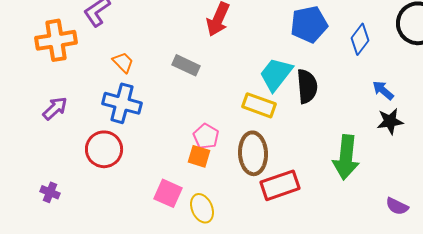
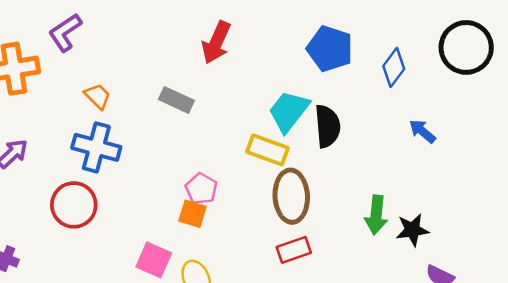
blue pentagon: (309, 24) -> (330, 49), turned 30
black star: (390, 121) -> (412, 230), moved
brown ellipse: (253, 153) -> (291, 196), moved
green arrow: (346, 157) -> (376, 215), size x0.7
red rectangle: (280, 185) -> (294, 250), size x0.7

